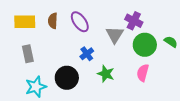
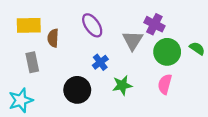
brown semicircle: (53, 21) -> (53, 38), moved
green star: (106, 74) -> (122, 85), turned -30
cyan star: (36, 87) -> (21, 100), moved

